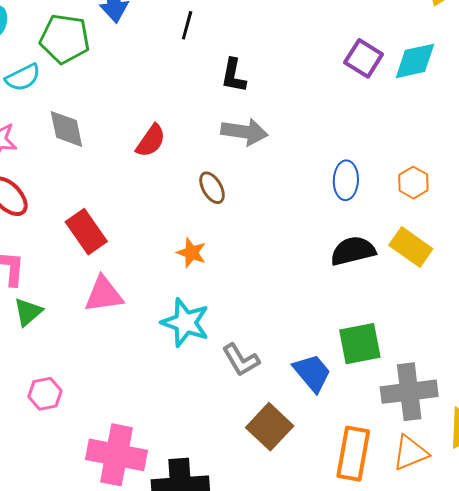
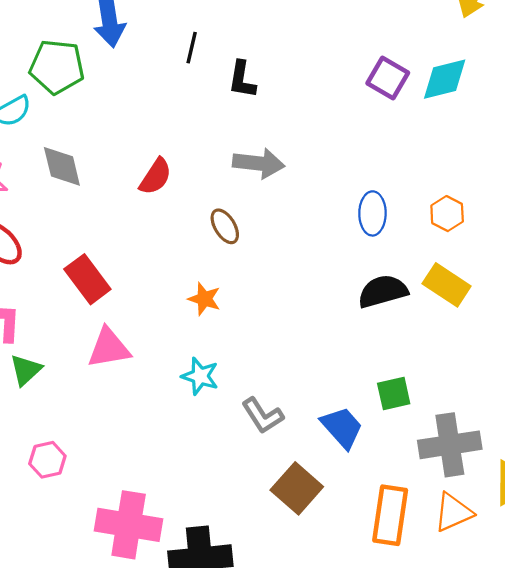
black L-shape: (234, 75) -> (242, 80), moved
cyan star: (185, 322) -> (200, 376), size x0.7
green square: (360, 344) -> (394, 394), size x0.7

